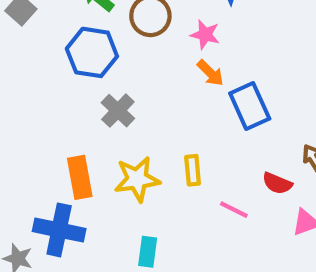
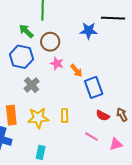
pink star: (205, 35) -> (57, 63), moved
red semicircle: (277, 183) -> (103, 116), moved
pink line: (234, 210) -> (92, 137), moved

